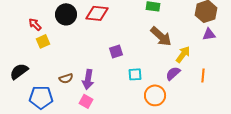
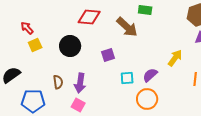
black circle: (66, 14) -> (70, 46), moved
brown arrow: (161, 36) -> (127, 27), moved
purple semicircle: (173, 73) -> (150, 75), moved
brown semicircle: (66, 78) -> (58, 82), turned -80

